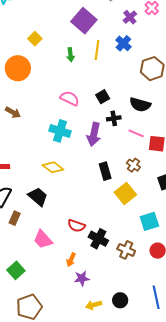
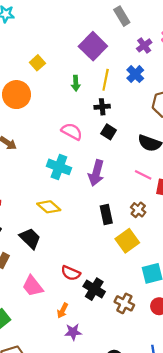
black square: (103, 97) -> (109, 132), turned -32
black cross: (114, 118) -> (102, 107), moved

